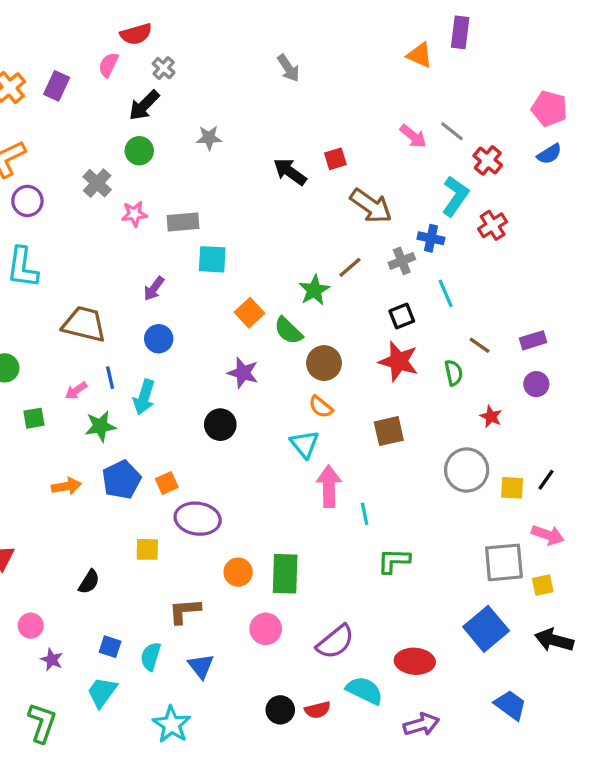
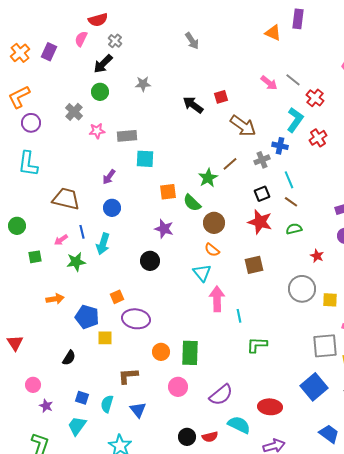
orange square: (249, 313) -> (168, 192), turned 36
brown line: (480, 345) -> (291, 202), moved
green semicircle: (454, 373) -> (294, 229), turned -91
blue pentagon: (121, 480) -> (87, 317), moved, turned -30

